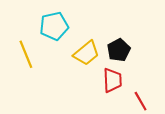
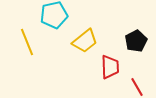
black pentagon: (119, 50) -> (136, 41), moved

